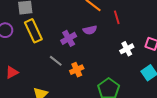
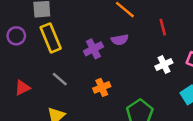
red line: (117, 17) -> (163, 27), moved
gray line: (56, 61) -> (60, 79), moved

